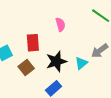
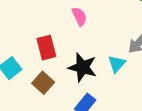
black star: (56, 61) -> (83, 67), turned -30

